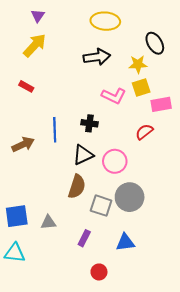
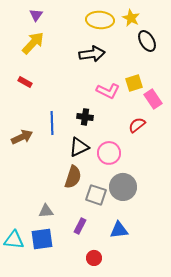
yellow star: (138, 64) -> (131, 18), moved, turned 30
pink rectangle: (161, 104) -> (153, 99), turned 66
blue square: (17, 216) -> (42, 239), moved

